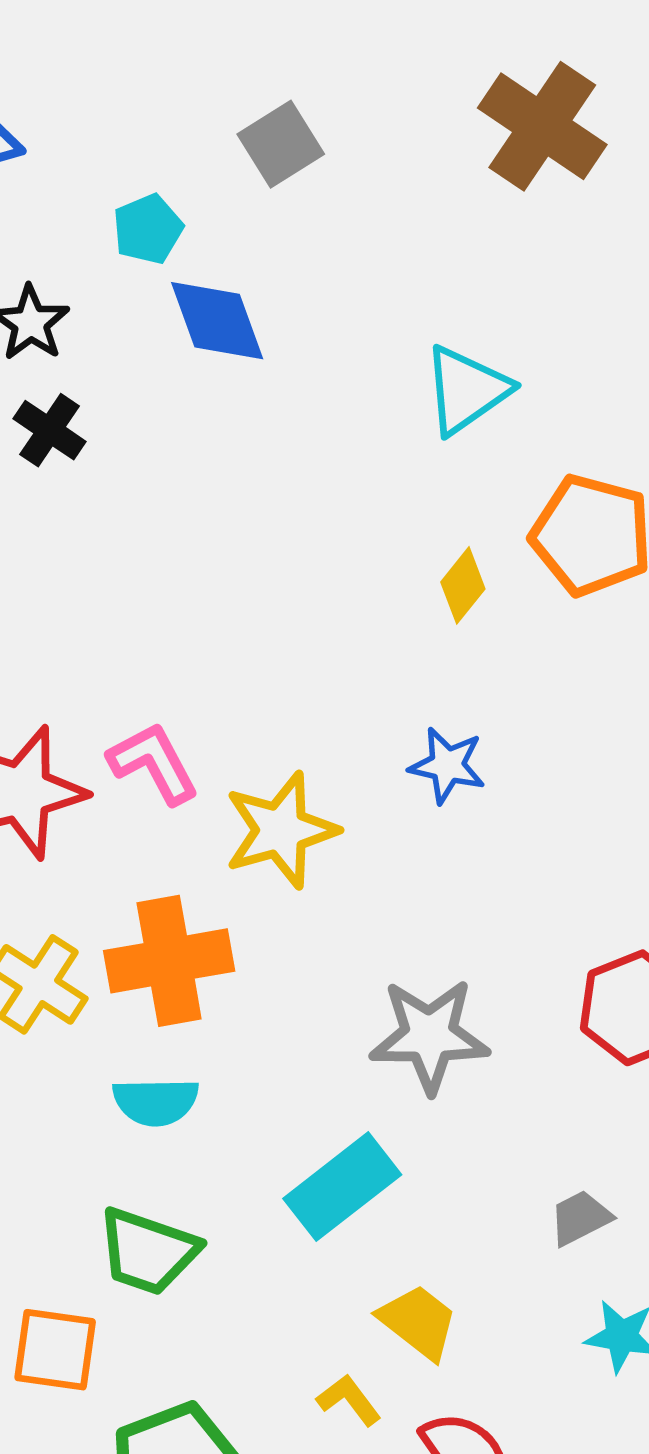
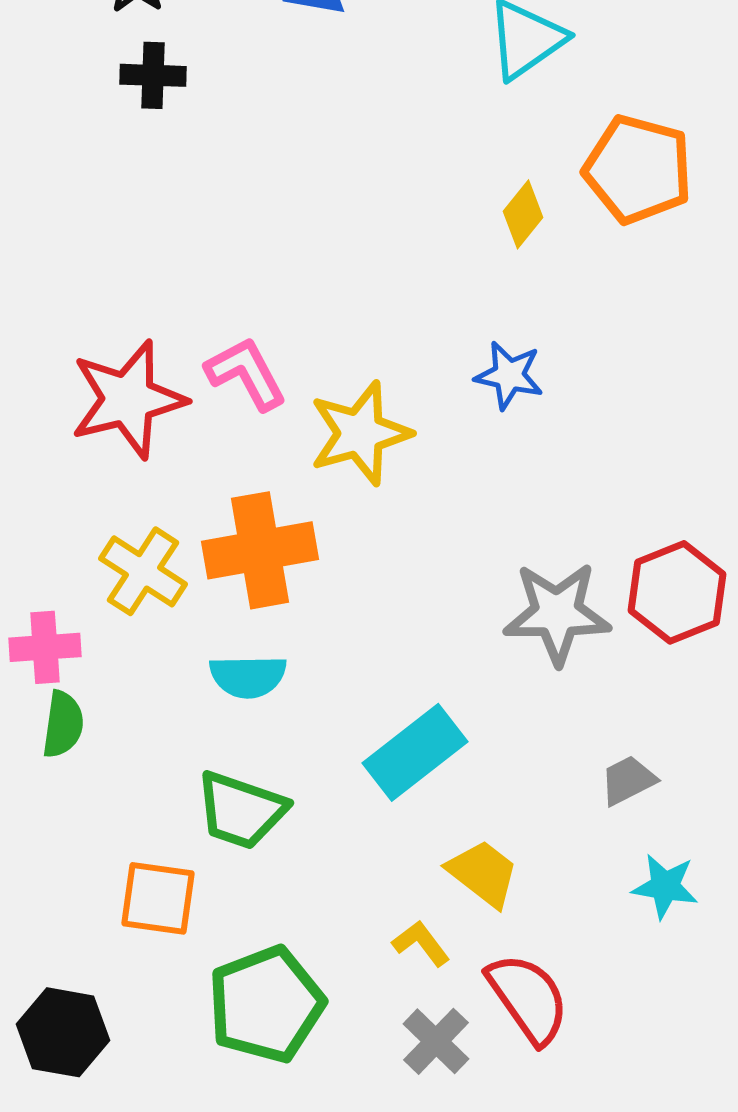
black cross: (50, 430) -> (153, 75), turned -32
gray star: (429, 1036) -> (557, 613), moved

